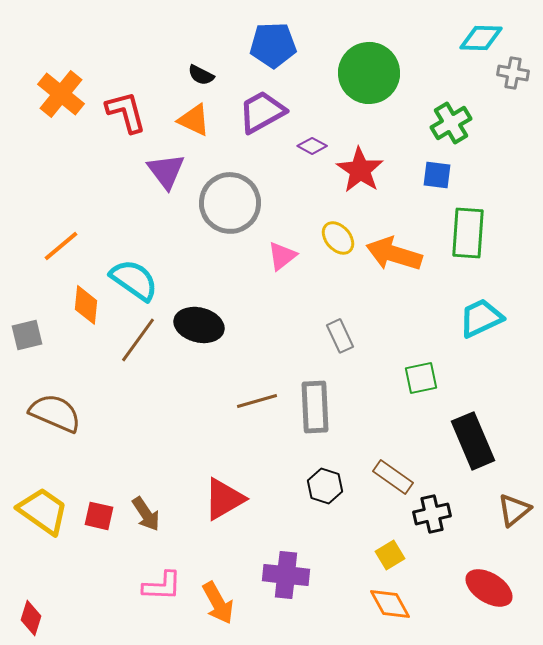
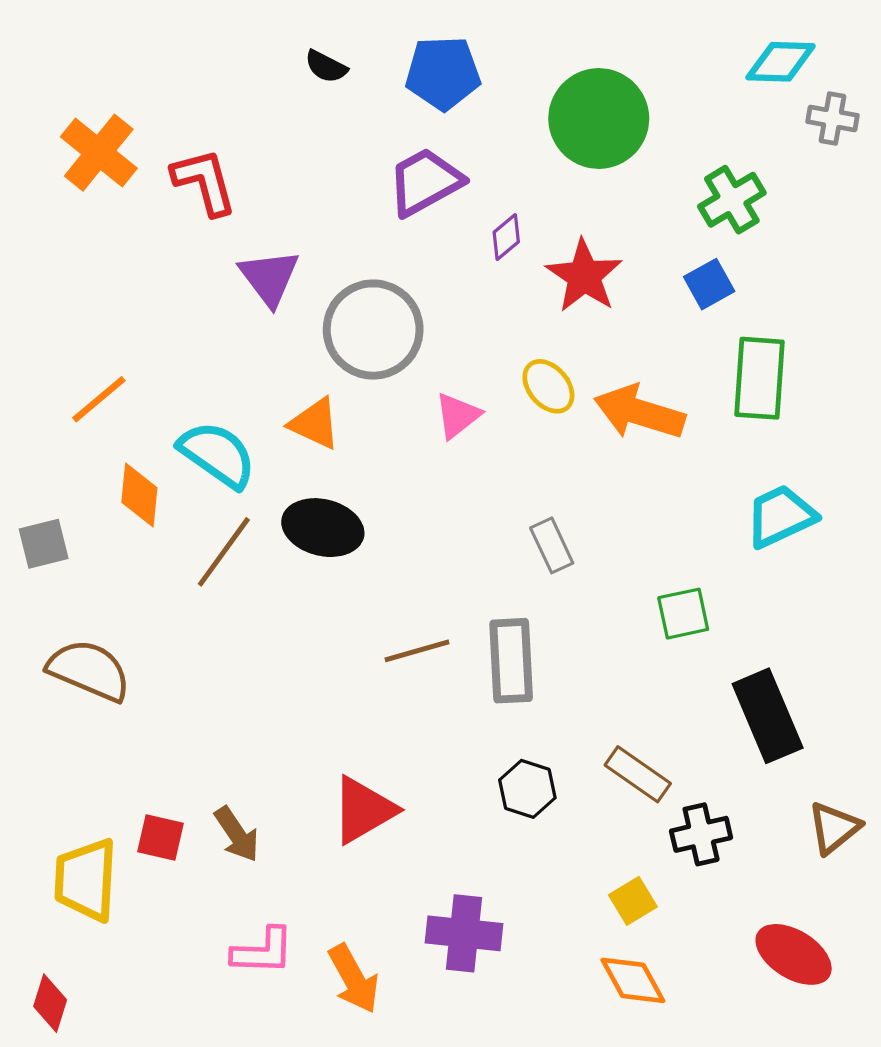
black semicircle: (201, 75) -> (326, 67), moved
orange triangle: (194, 120) -> (315, 424), moved
purple diamond: (312, 146) -> (506, 237), turned -68
blue square: (437, 175) -> (709, 284), turned -36
yellow trapezoid: (43, 511) -> (86, 880), moved, turned -122

